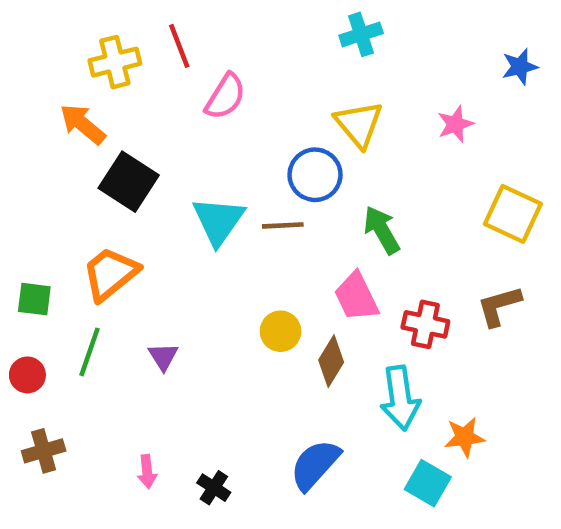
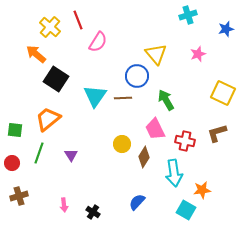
cyan cross: (361, 34) -> (188, 15), moved
yellow cross: (115, 62) -> (50, 27), turned -35
blue semicircle: (315, 465) -> (137, 202), size x0.7

